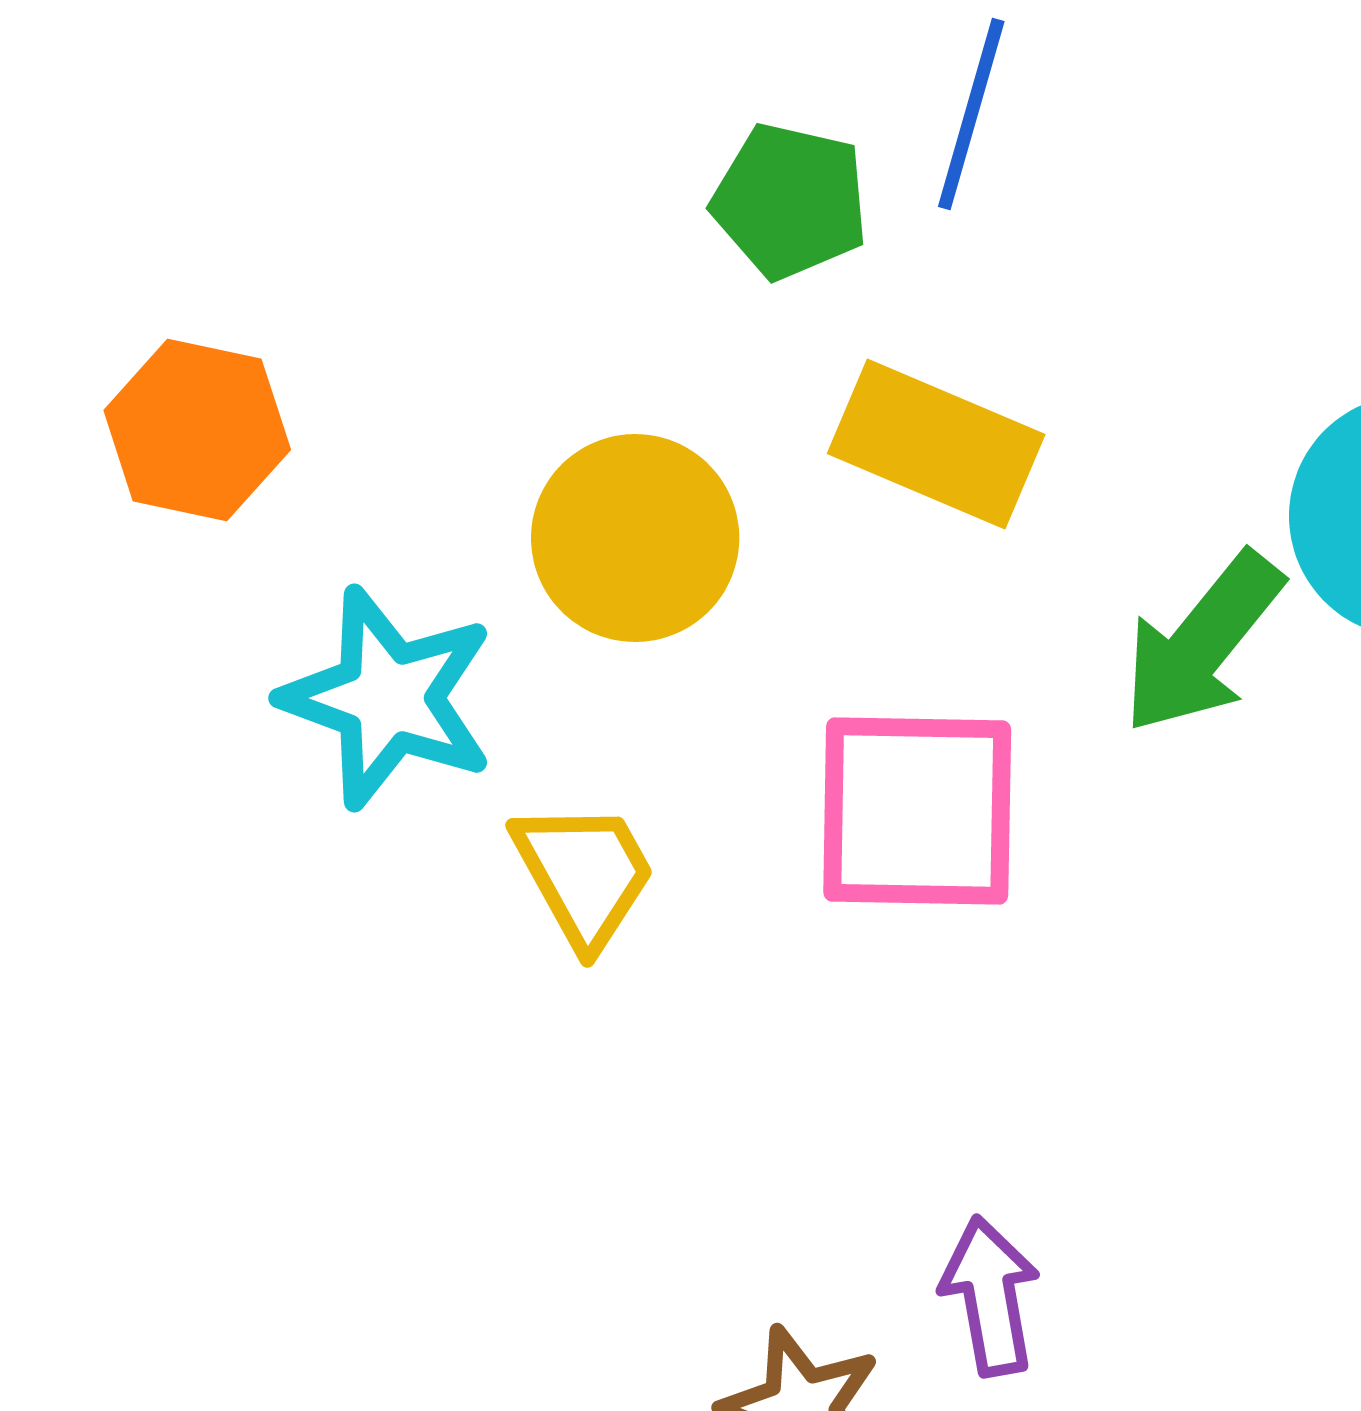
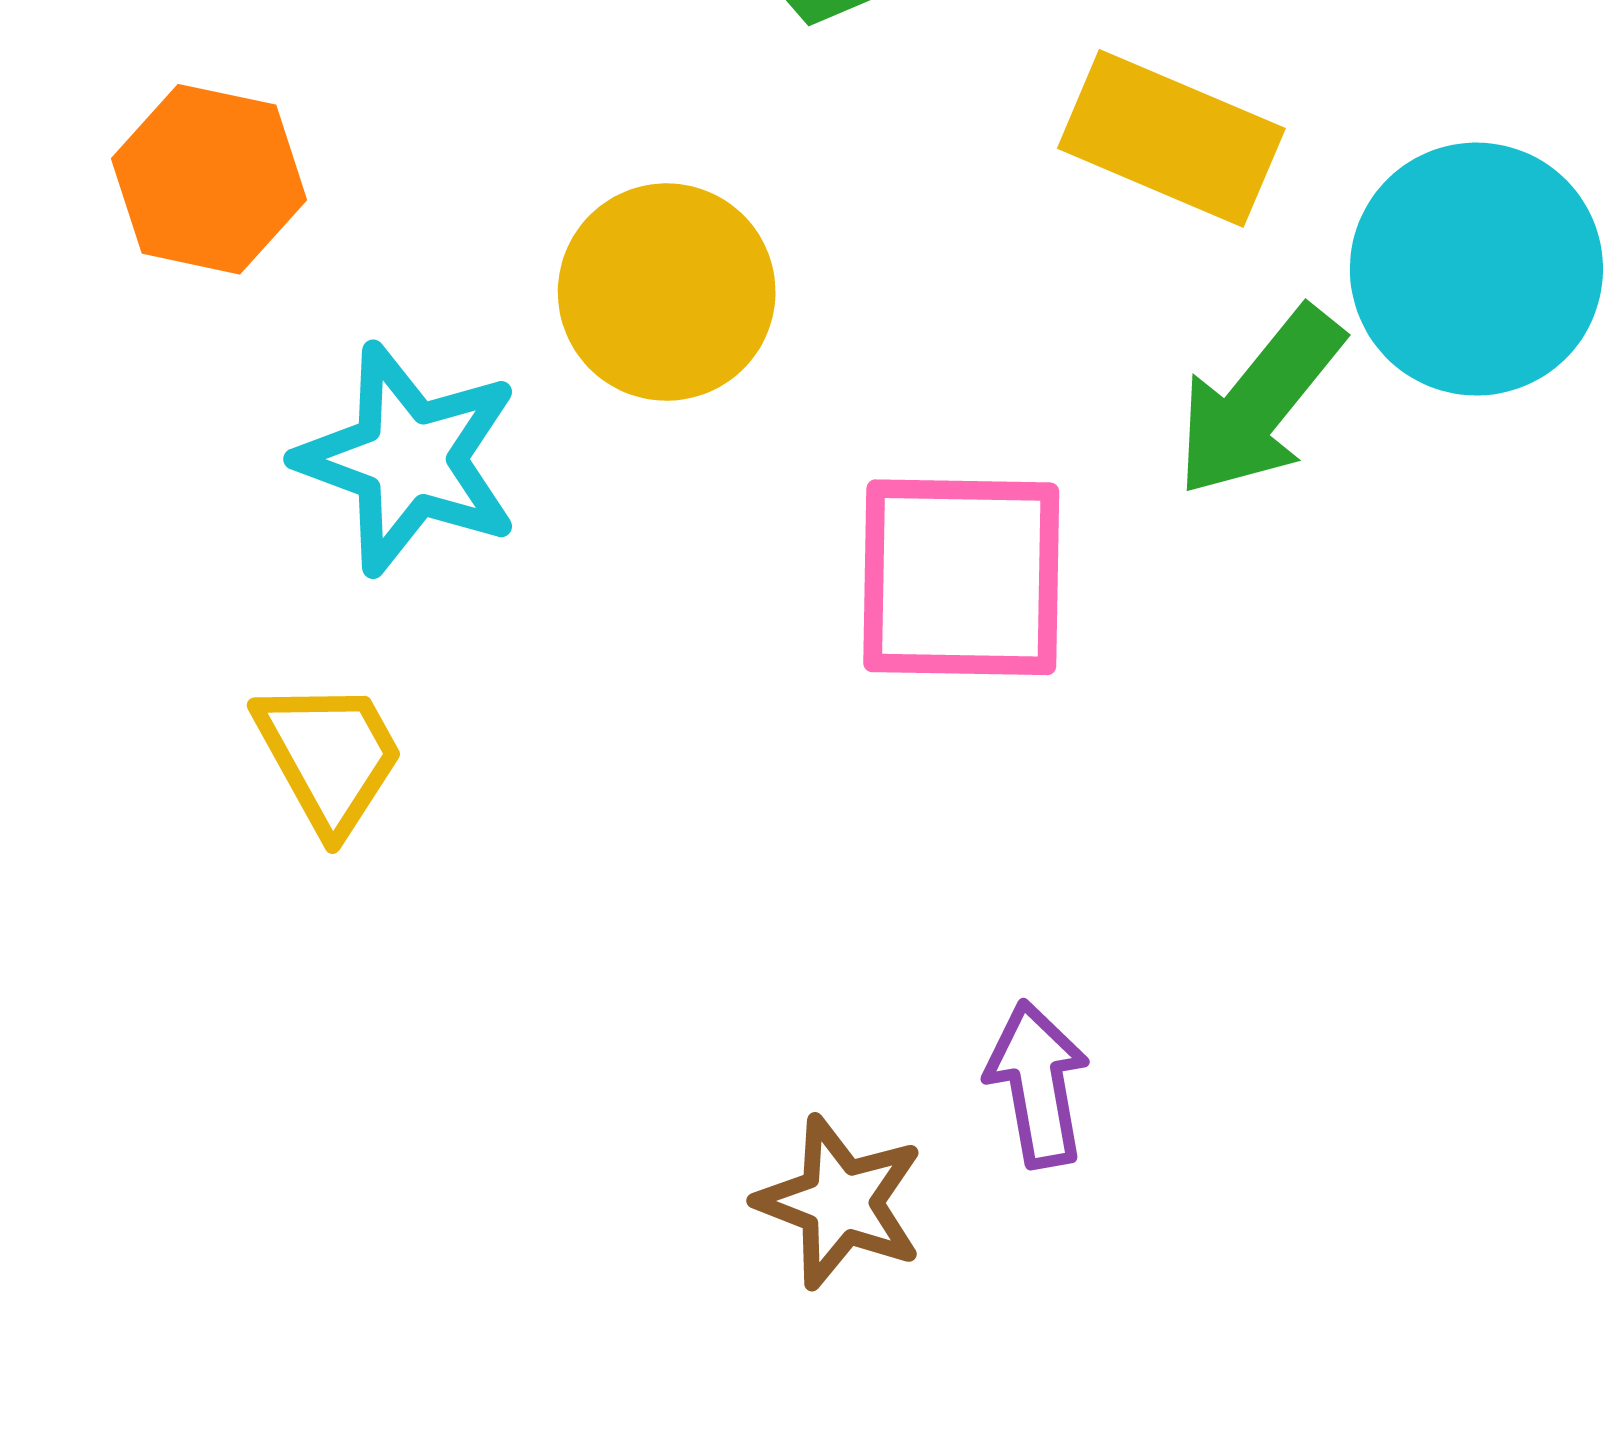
yellow rectangle: (936, 444) -> (1171, 138), moved
yellow trapezoid: (584, 874) -> (329, 756), moved

